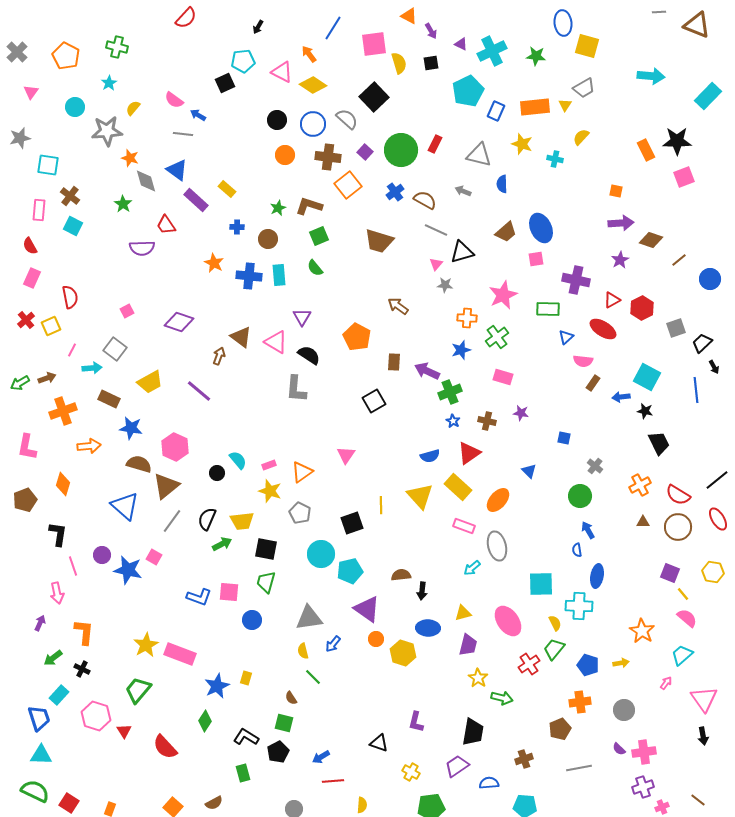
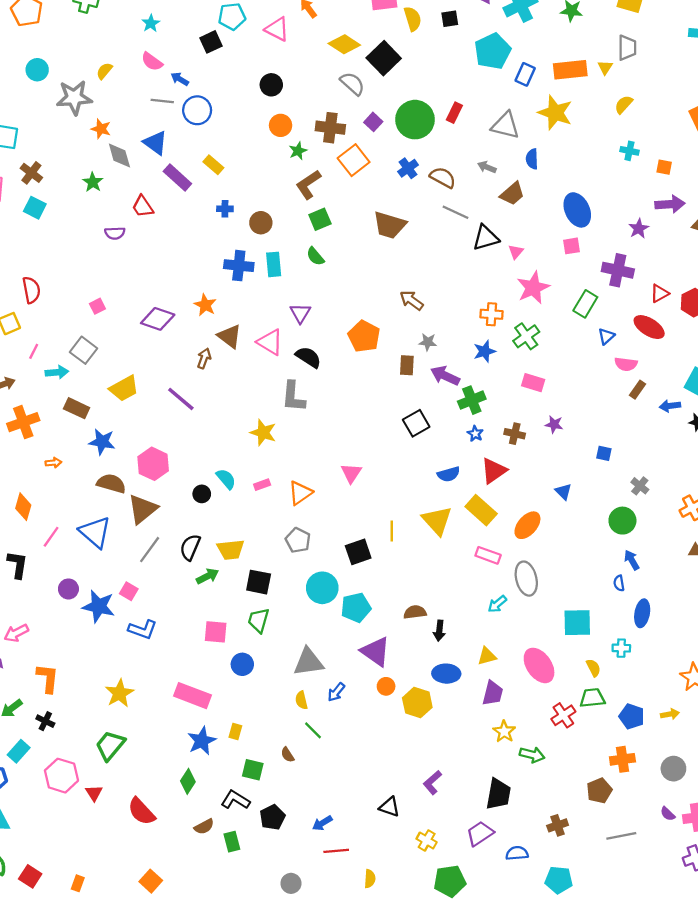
cyan star: (109, 83) -> (151, 23), moved
yellow diamond: (313, 85) -> (344, 44), moved
gray trapezoid: (584, 88) -> (627, 48), turned -60
blue circle: (313, 124) -> (197, 110), moved
yellow star: (522, 144) -> (555, 113), size x1.4
cyan cross: (555, 159) -> (629, 151), moved
brown L-shape: (309, 206) -> (308, 184), turned -52
green star: (278, 208) -> (298, 151), moved
brown trapezoid: (506, 232) -> (512, 194), moved
purple semicircle: (142, 248) -> (115, 233), size x0.7
purple star: (620, 260) -> (639, 229), moved
orange star: (214, 263) -> (205, 305), moved
pink triangle: (436, 264) -> (516, 252), moved
gray star: (445, 285) -> (428, 342), moved
green rectangle: (548, 309) -> (585, 304), turned -60
black square: (374, 401) -> (416, 423), moved
orange arrow: (89, 446) -> (53, 463), size x0.6
yellow star: (270, 491) -> (263, 433), moved
pink line: (73, 566) -> (51, 537), moved, turned 54
pink arrow: (57, 593) -> (16, 633), turned 75
blue L-shape: (199, 597) -> (143, 630), moved
cyan cross: (579, 606) -> (621, 648), size x0.6
green trapezoid: (554, 649) -> (592, 698), turned 45
pink rectangle: (180, 654) -> (192, 696), moved
purple L-shape: (416, 722) -> (432, 783), turned 35
green square: (284, 723) -> (253, 770), moved
brown semicircle: (214, 803) -> (204, 827), moved

